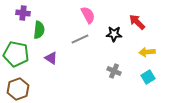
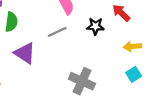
purple triangle: (51, 58) -> (25, 53), size x1.5
gray cross: (114, 71) -> (82, 81), moved, size x1.6

